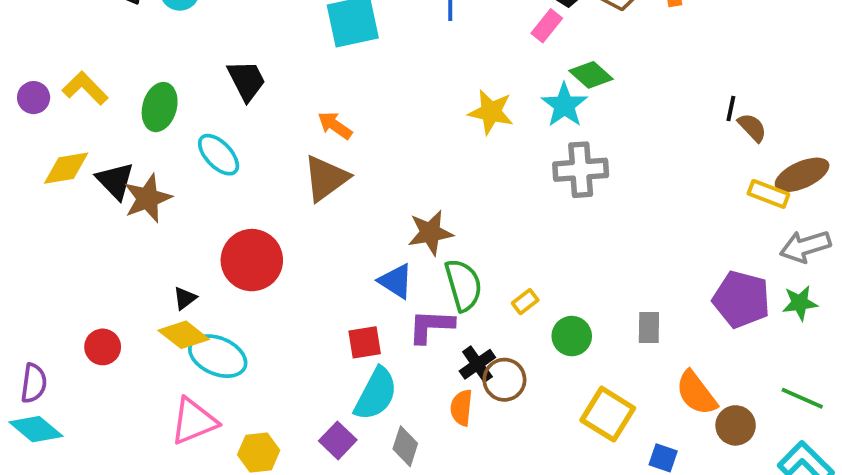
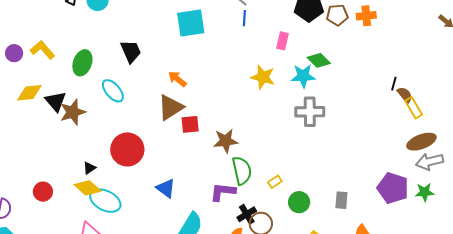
pink rectangle: (547, 26) -> (282, 41), moved, turned -30
cyan star: (564, 105) -> (303, 76), turned 30
brown ellipse: (802, 175) -> (421, 142), moved
yellow rectangle: (768, 194) -> (414, 108), moved, turned 35
blue triangle: (396, 281) -> (166, 188), moved
red square: (365, 342) -> (190, 124), moved

